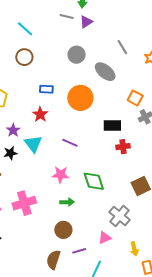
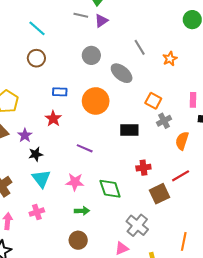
cyan triangle: (33, 144) -> (41, 179), moved
red cross: (123, 147) -> (143, 168), moved
black star: (10, 153) -> (36, 154), moved
pink cross: (24, 203) -> (37, 212), size x0.6

